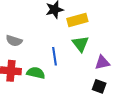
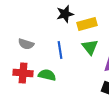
blue line: (54, 56) -> (60, 50), moved

